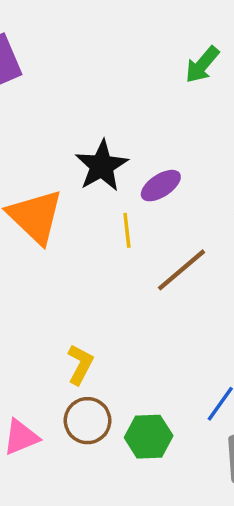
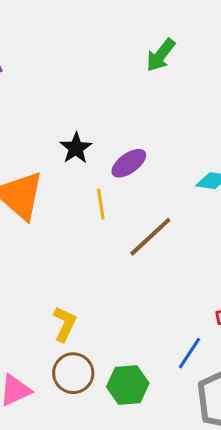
black star: (102, 166) -> (76, 148), size x0.7

